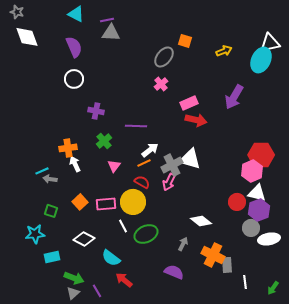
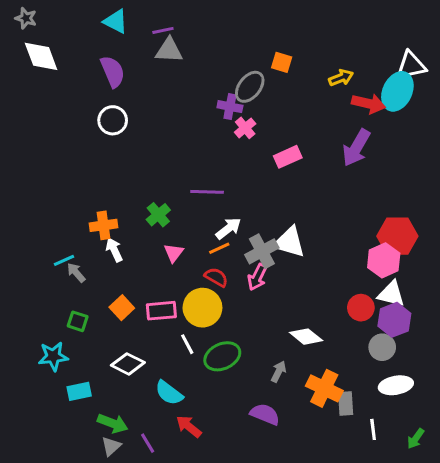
purple cross: (96, 111) -> (230, 107), moved
red arrow: (196, 120) -> (368, 104), moved
gray arrow: (50, 179) -> (76, 273), turned 40
white ellipse: (269, 239) -> (396, 385), moved

